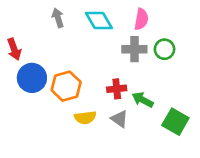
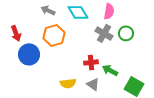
gray arrow: (58, 18) -> (48, 10), turned -48
gray cross: (134, 49) -> (104, 33), turned 30
orange hexagon: (66, 86) -> (54, 35), moved

